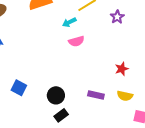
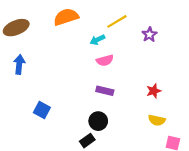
black circle: (56, 95) -> (98, 121), moved
purple rectangle: (96, 95) -> (105, 91), moved

